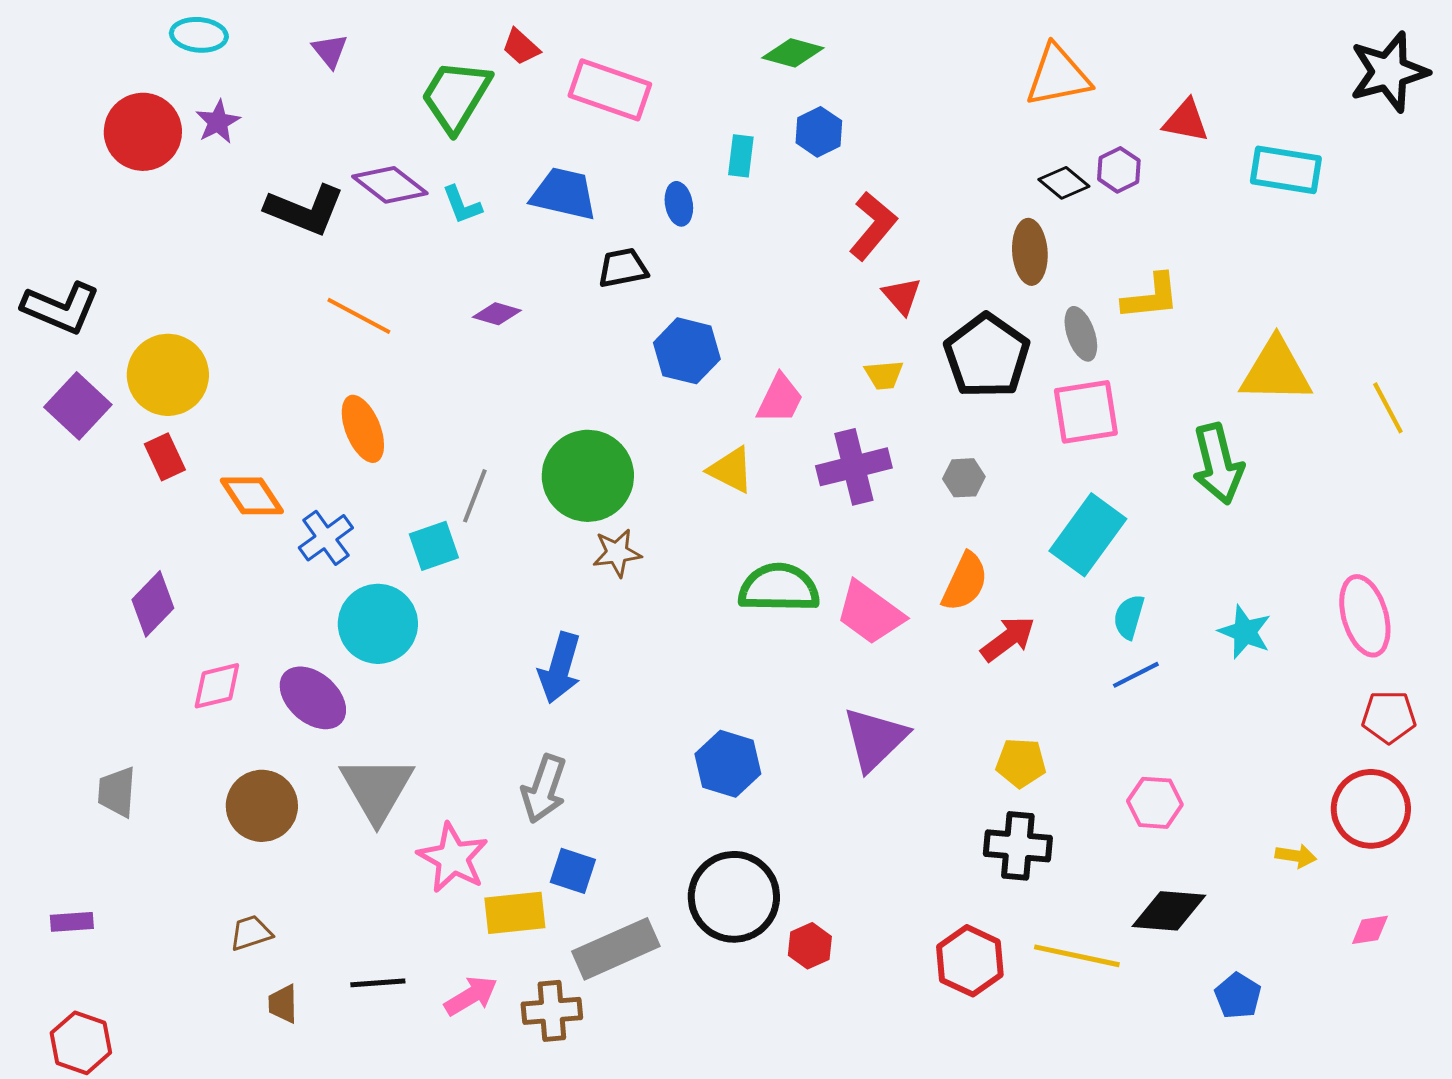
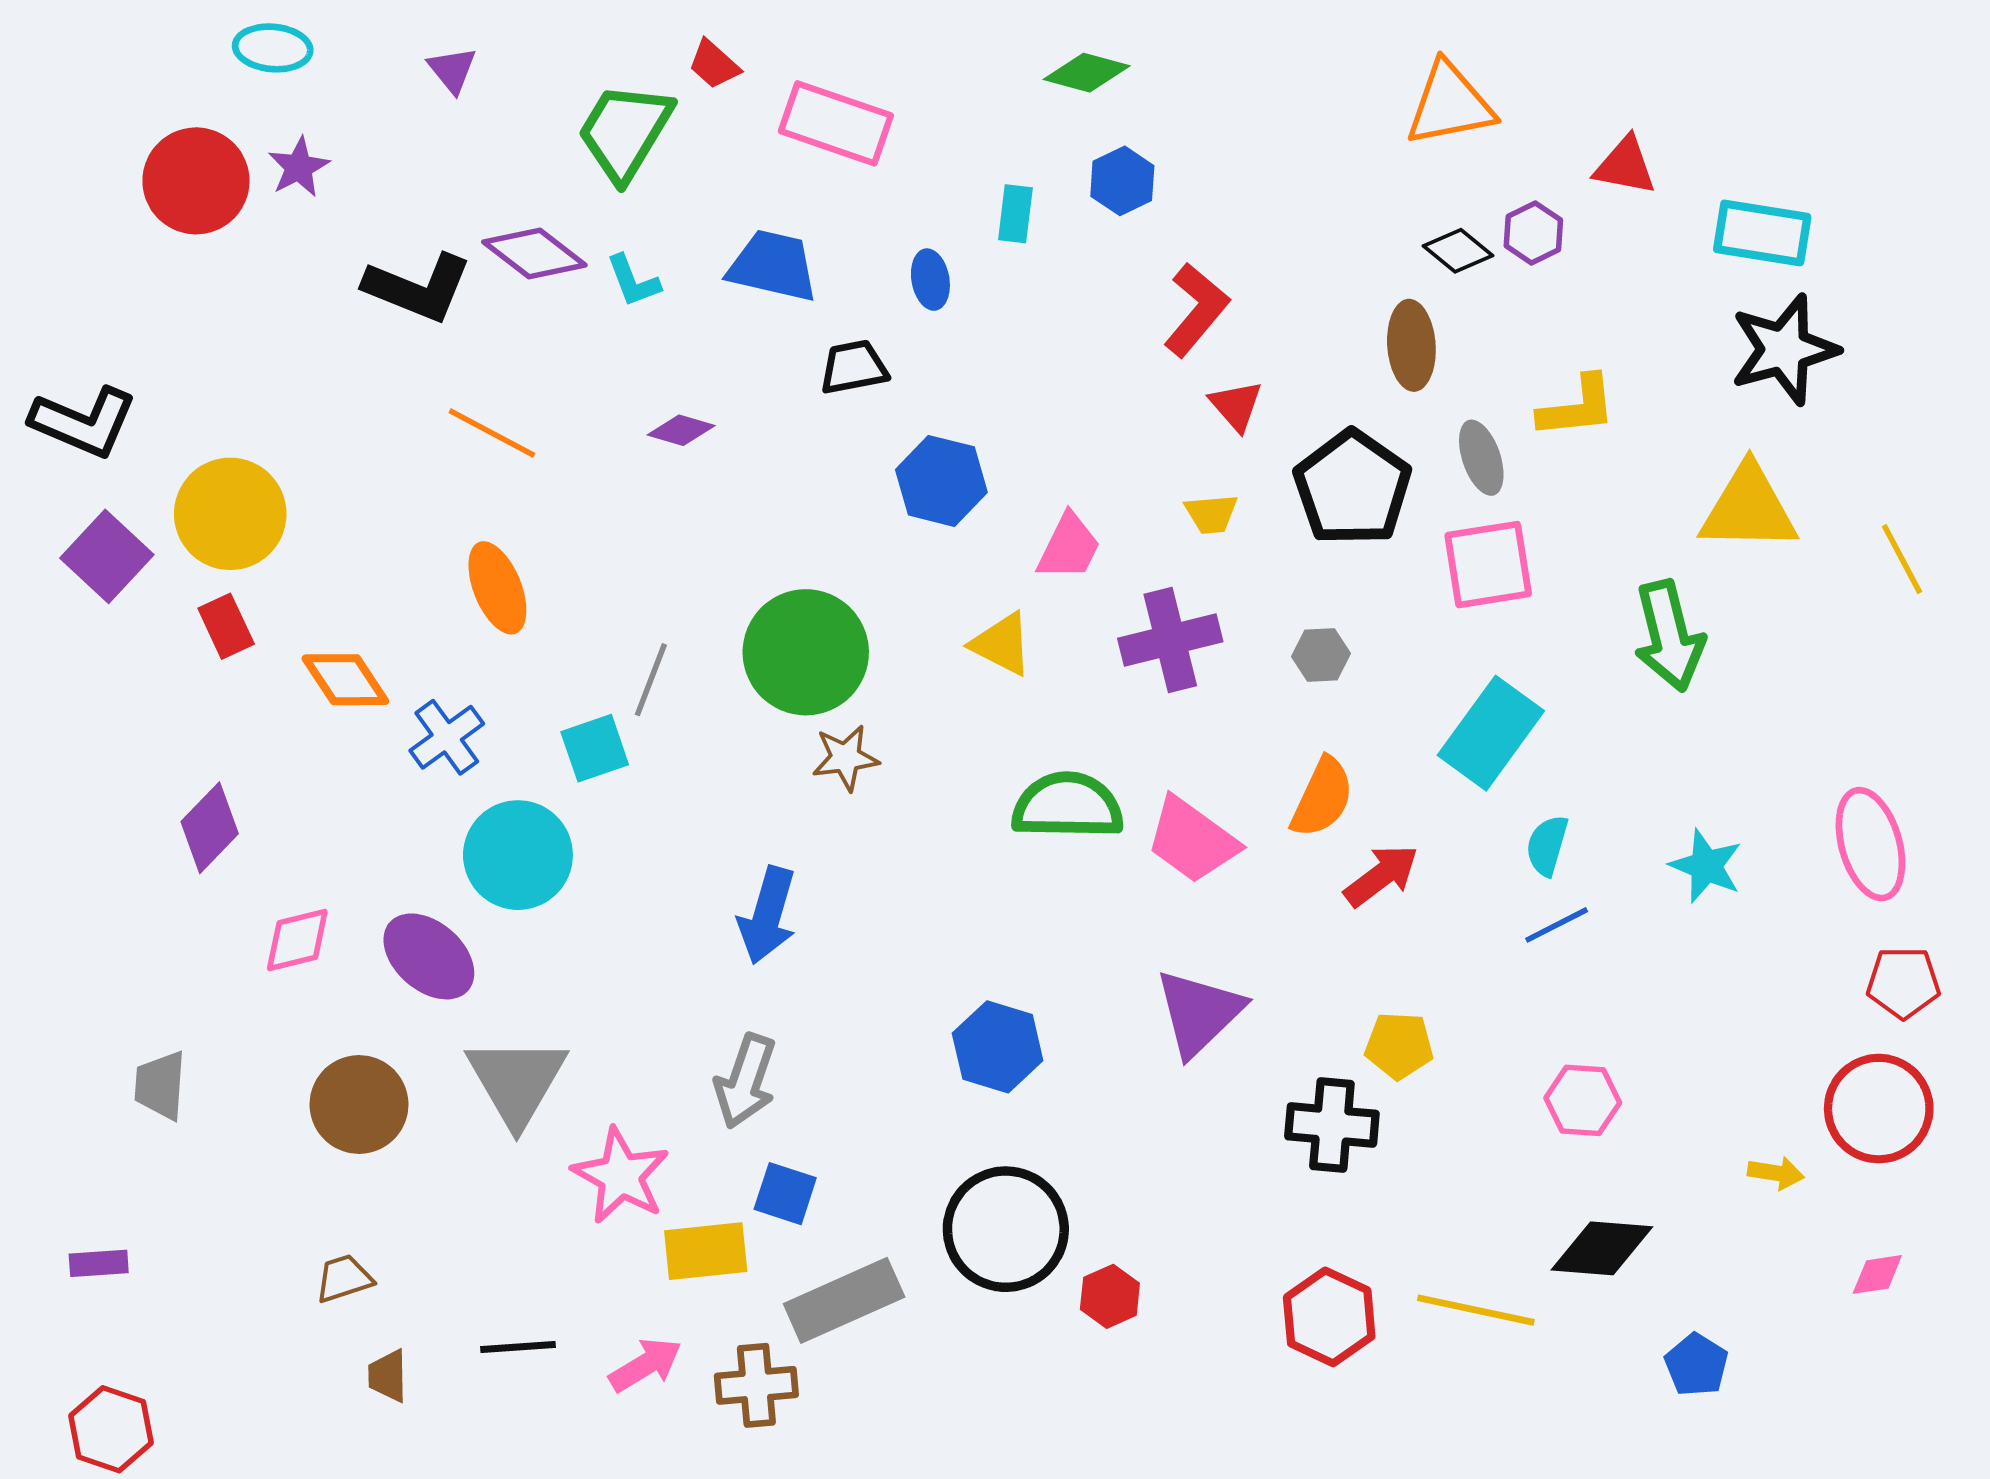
black star: (1389, 72) -> (1784, 349), moved
black cross: (1018, 846) -> (1332, 1125), moved

